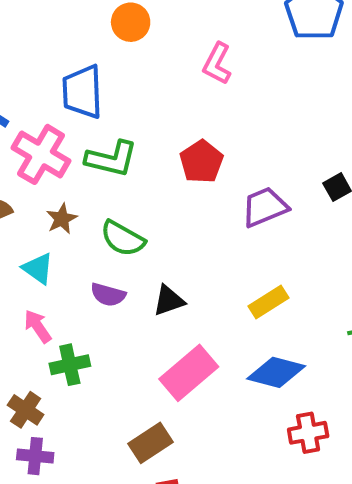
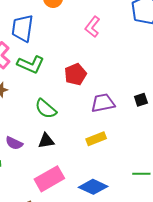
green semicircle: (123, 239) -> (46, 109), moved
purple semicircle: (108, 295) -> (14, 143), moved
yellow rectangle: (269, 302) -> (96, 139), moved

